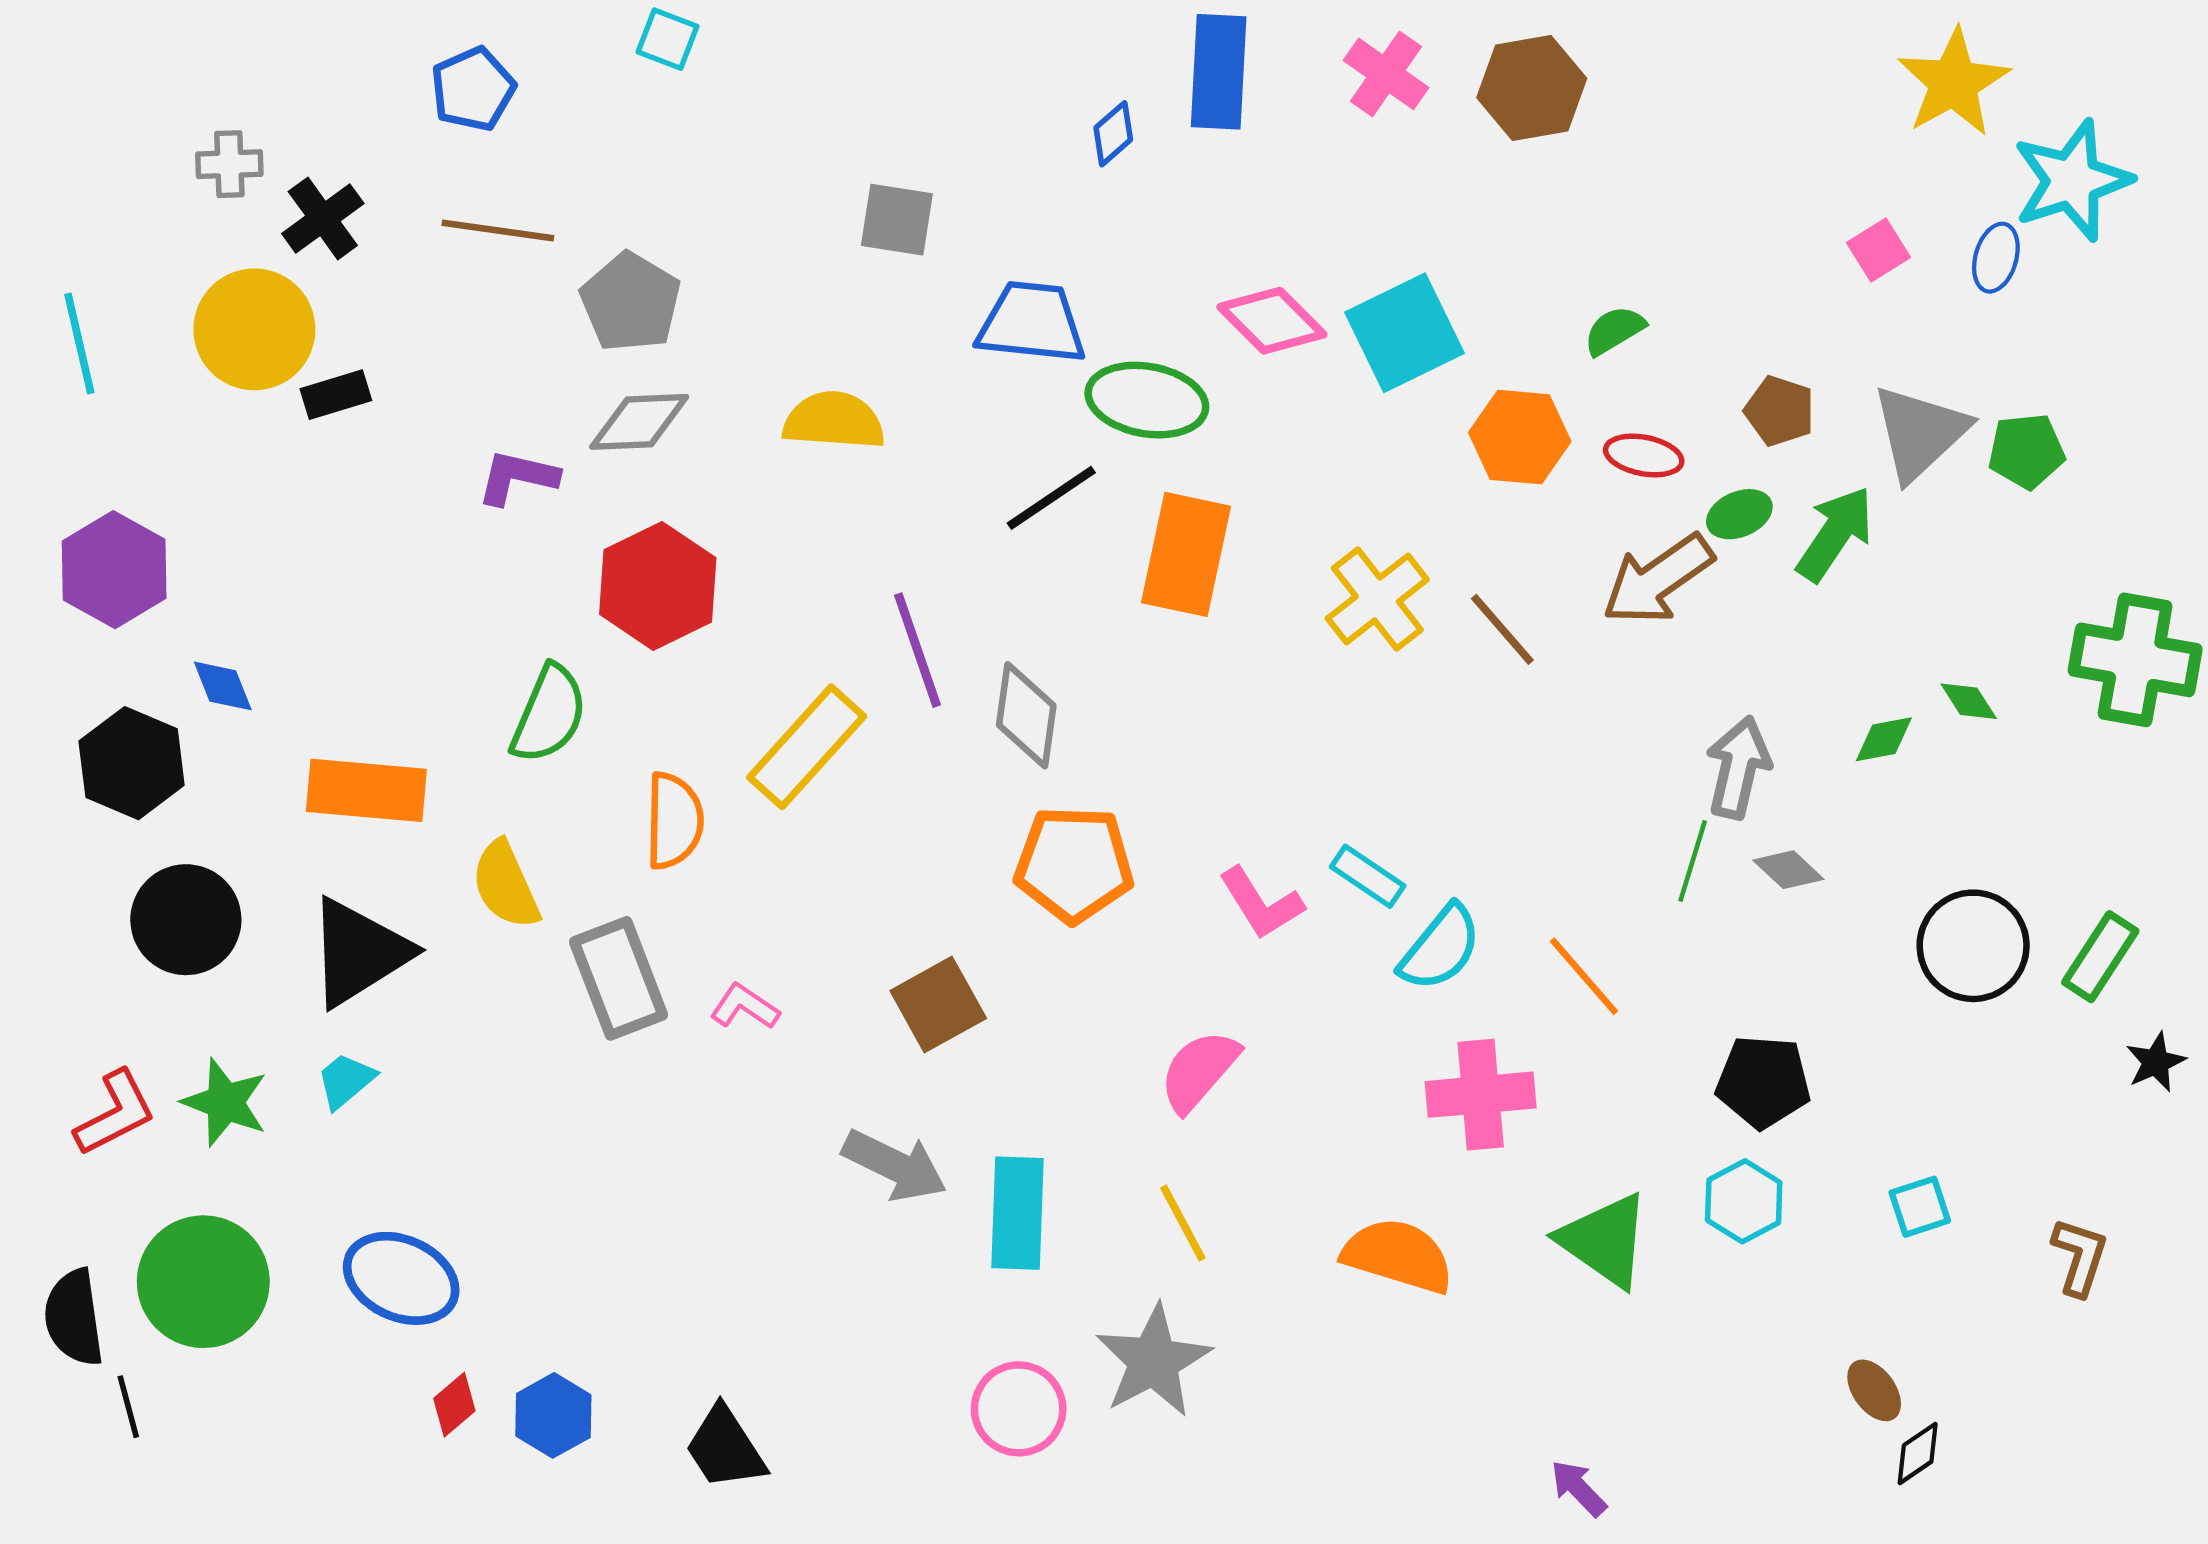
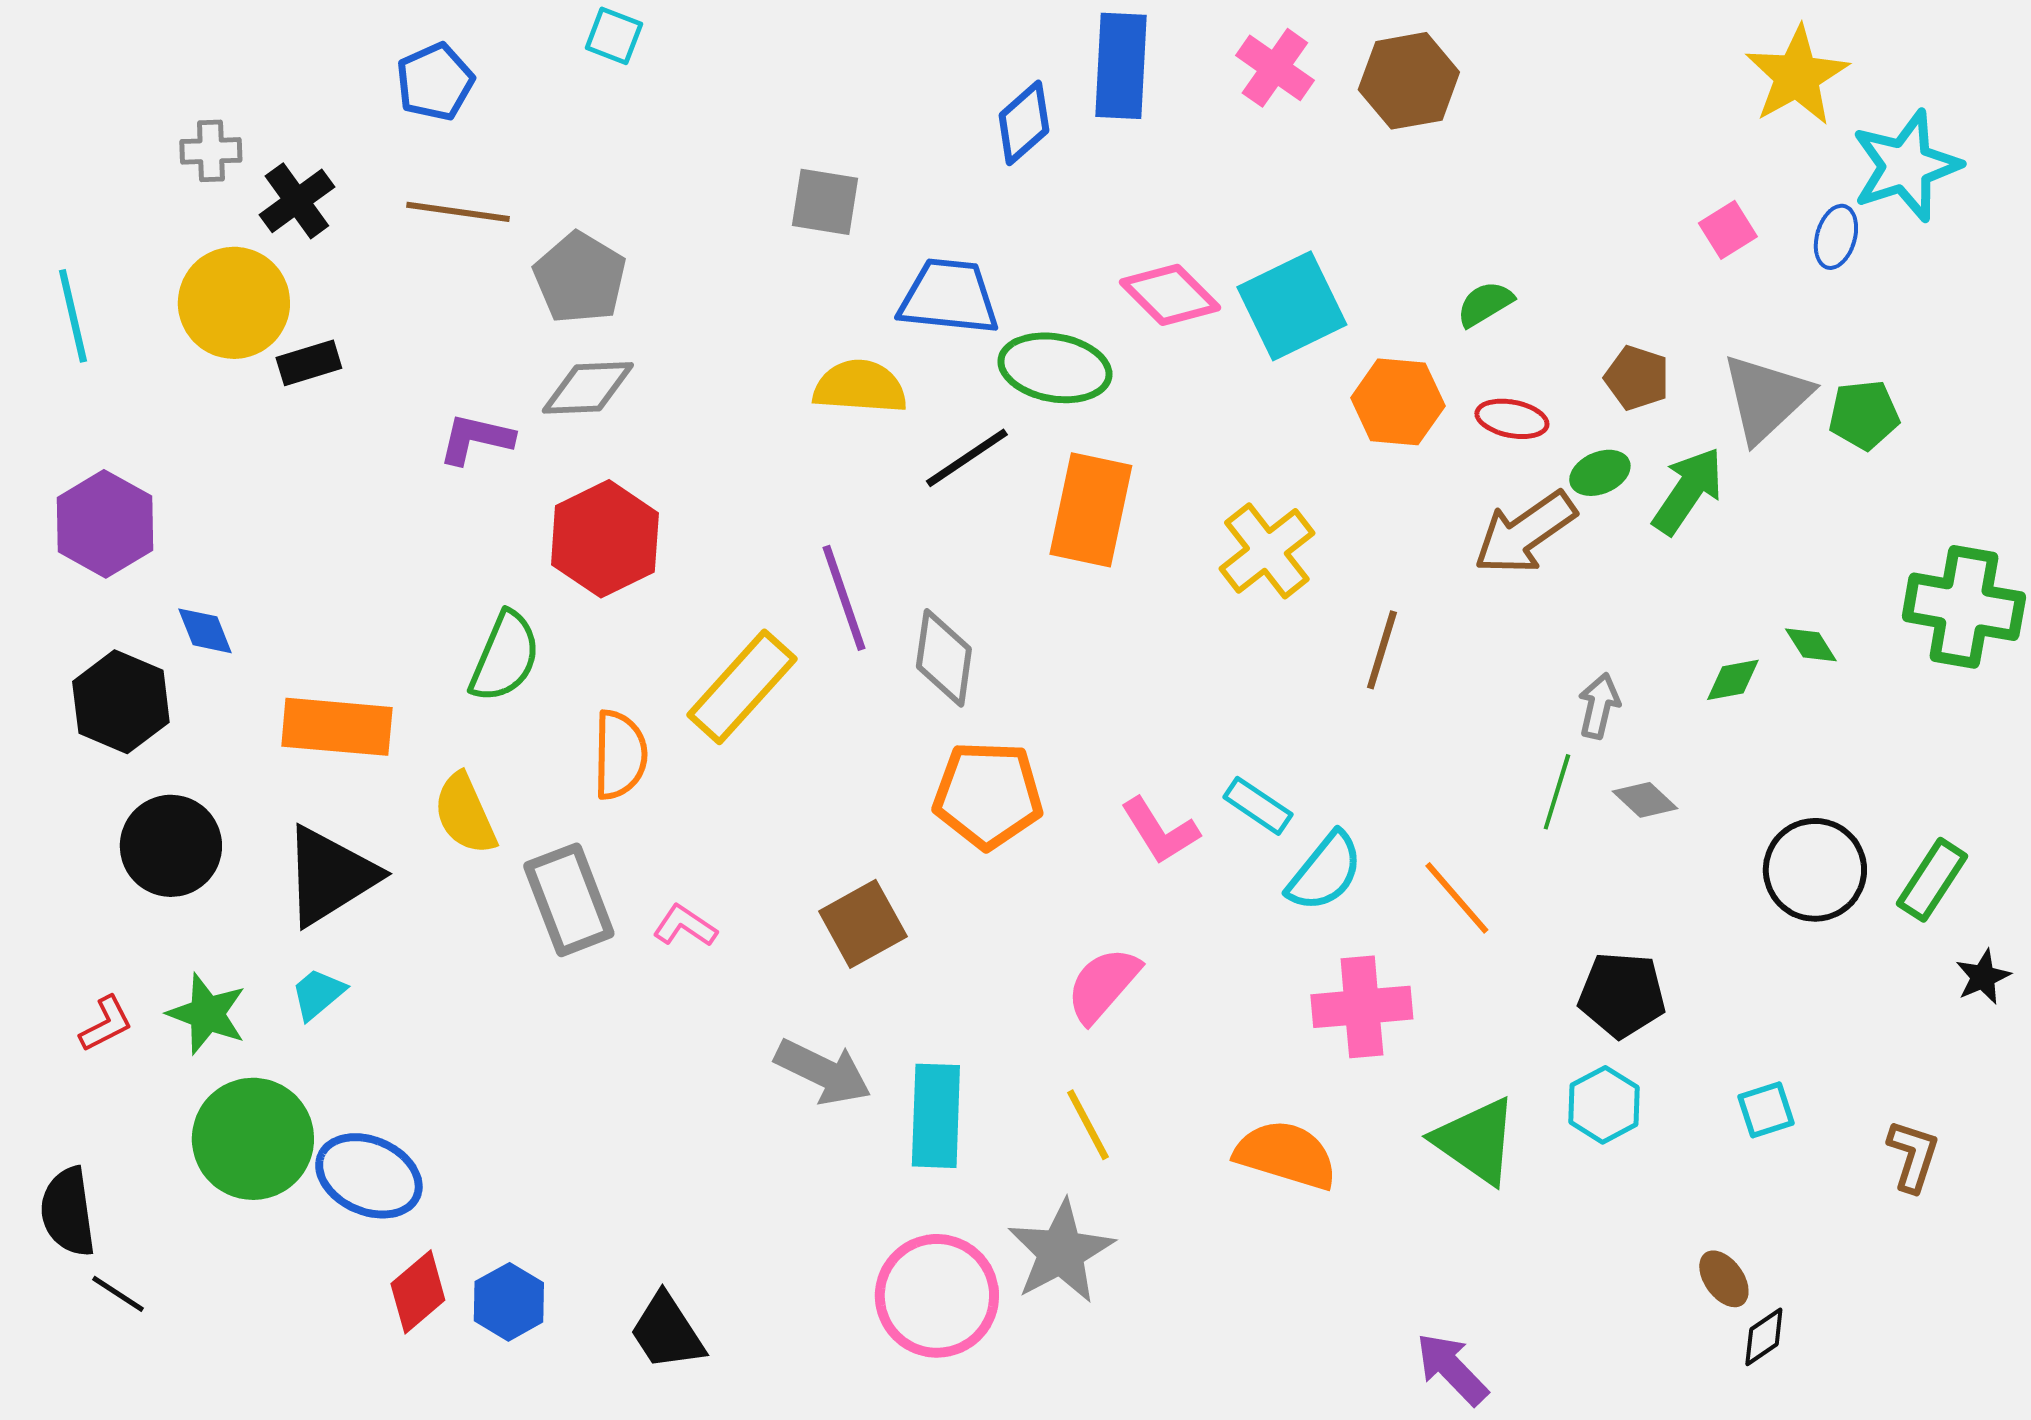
blue diamond: (1113, 134) -> (1024, 123), size x1.4
yellow semicircle: (834, 421) -> (860, 387), moved
brown line: (1502, 629) -> (1382, 650), moved, turned 58
gray arrow: (1738, 767) -> (1599, 706), size x0.7
red L-shape: (115, 1113) -> (106, 1024), size x0.7
green circle: (203, 1282) -> (253, 1139), moved
red diamond: (454, 1405) -> (418, 1292), size x1.4
black line: (128, 1407) -> (118, 1294), turned -42
pink circle: (1019, 1409) -> (937, 1296), size x1.4
purple arrow: (1578, 1488) -> (1452, 1369), size x1.4

